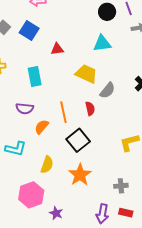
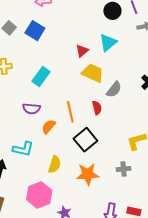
cyan triangle: (102, 43) -> (108, 43), turned -30
red triangle: (57, 49) -> (82, 51), moved, turned -32
cyan rectangle: (35, 76) -> (41, 77), turned 48
orange star: (80, 175) -> (88, 174), turned 30
gray cross: (121, 186) -> (123, 169), moved

